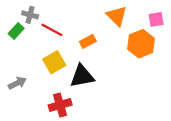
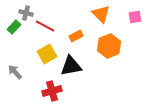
orange hexagon: (141, 44) -> (109, 46), moved
gray arrow: (17, 83) -> (15, 72), turned -105

